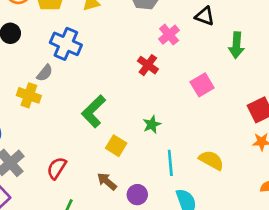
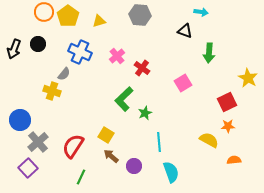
pink cross: (169, 35) -> (117, 56), moved
green L-shape: (94, 111) -> (124, 99), moved
yellow square: (116, 146) -> (106, 135), moved
yellow semicircle: (211, 160) -> (209, 140), moved
red semicircle: (57, 168) -> (73, 146), size x1.4

